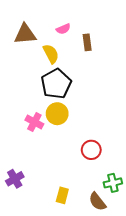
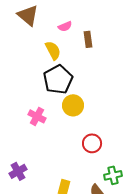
brown triangle: (25, 34) -> (28, 15), moved, turned 45
yellow circle: (57, 114) -> (73, 105), moved

